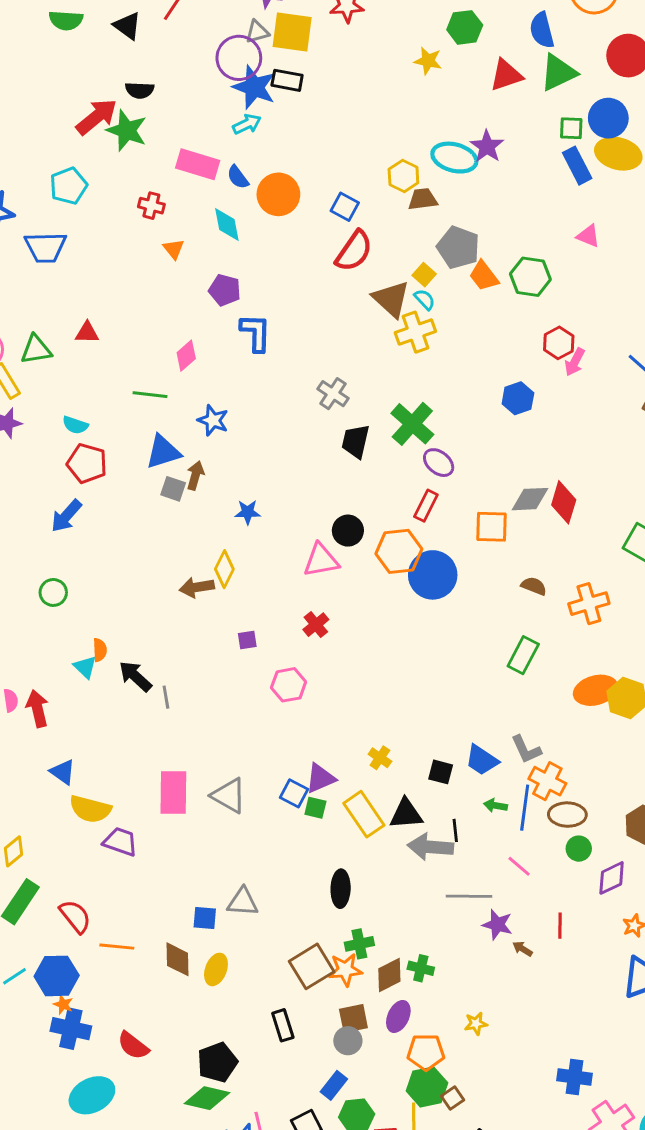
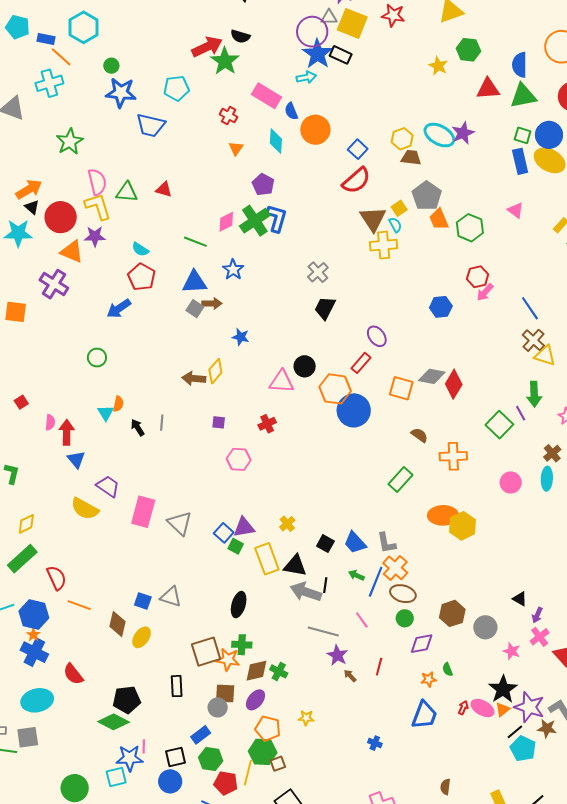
green cross: (412, 424) -> (255, 221), moved
brown arrow: (195, 475) -> (212, 303), turned 60
black arrow: (135, 676) -> (138, 428), size x0.7
gray line: (166, 697) -> (162, 423), moved
blue triangle: (63, 772) -> (76, 459), moved
purple trapezoid: (120, 842) -> (108, 486), moved
blue cross: (575, 1077) -> (375, 743), moved, size x0.6

